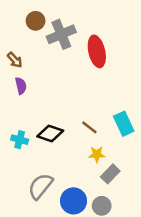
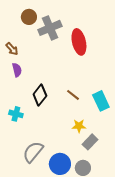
brown line: (89, 127) -> (73, 95), moved
black diamond: (50, 134) -> (40, 95), moved, turned -70

